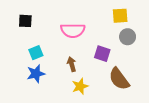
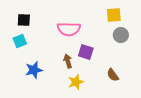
cyan square: (36, 53) -> (20, 41), moved
purple square: (102, 54) -> (86, 52), moved
brown semicircle: (119, 79) -> (113, 75), size x0.6

